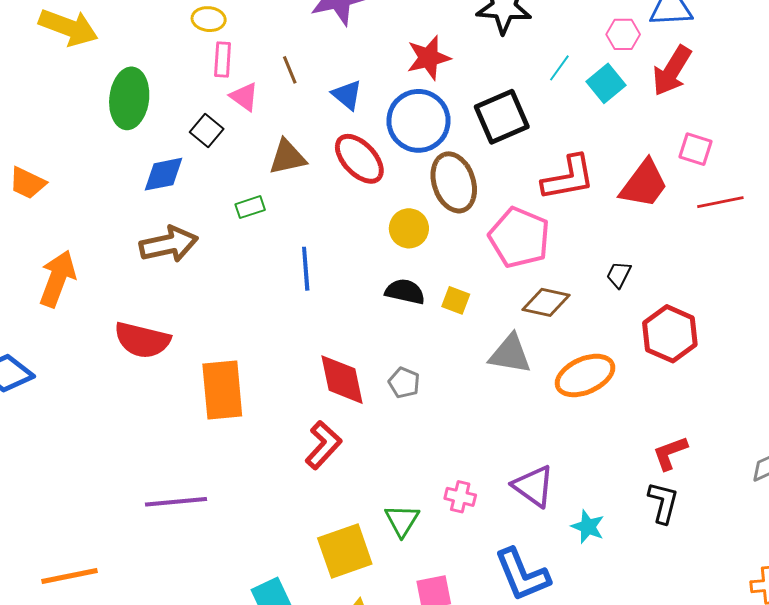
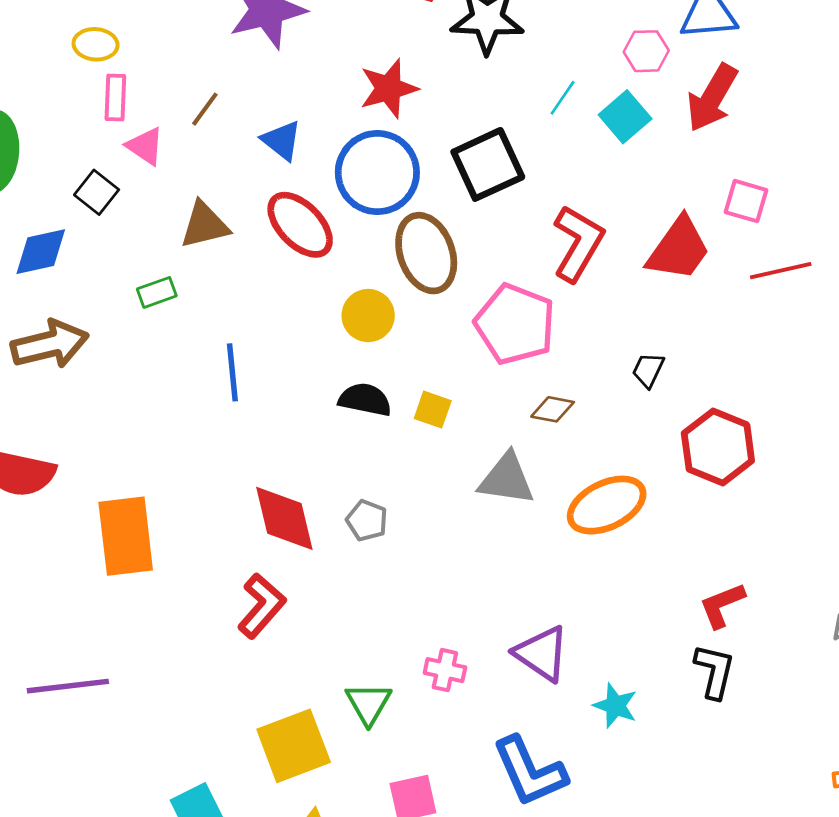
brown line: (290, 70) -> (205, 109), turned 60
red L-shape: (568, 178) -> (578, 243), turned -48
brown diamond: (546, 302) -> (553, 409), size x0.7

